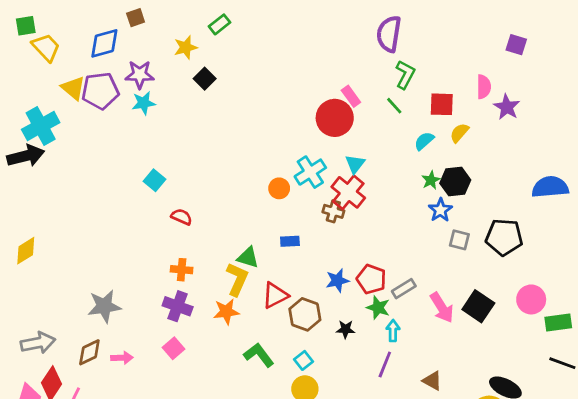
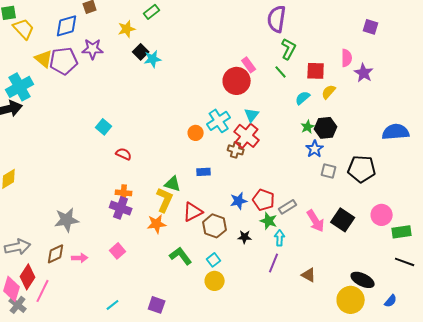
cyan star: (144, 103) -> (153, 59), moved
purple cross: (178, 306) -> (121, 208), moved

